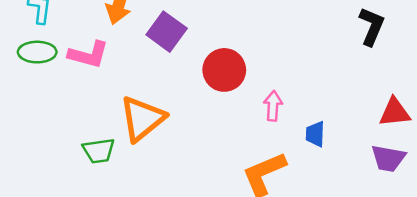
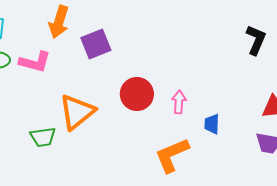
purple square: (167, 32) -> (96, 44), turned 32
red circle: (224, 70) -> (137, 94), moved

